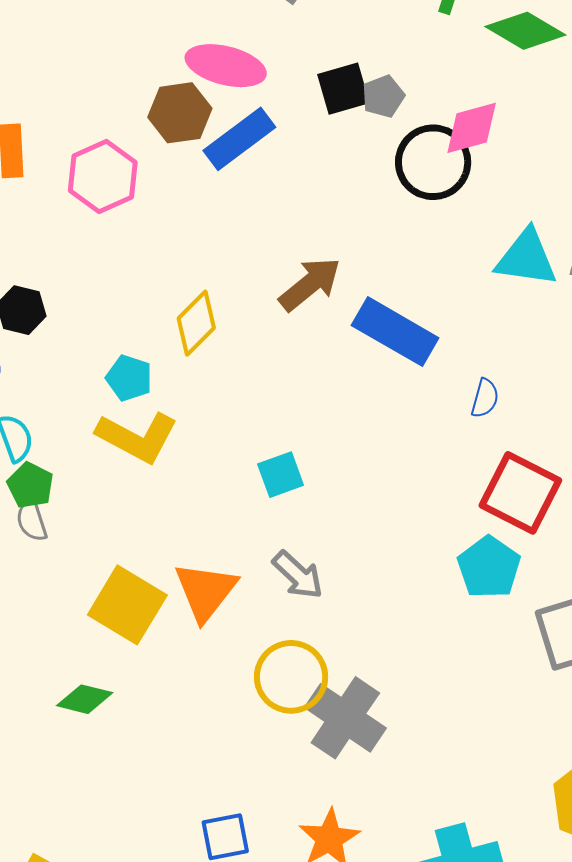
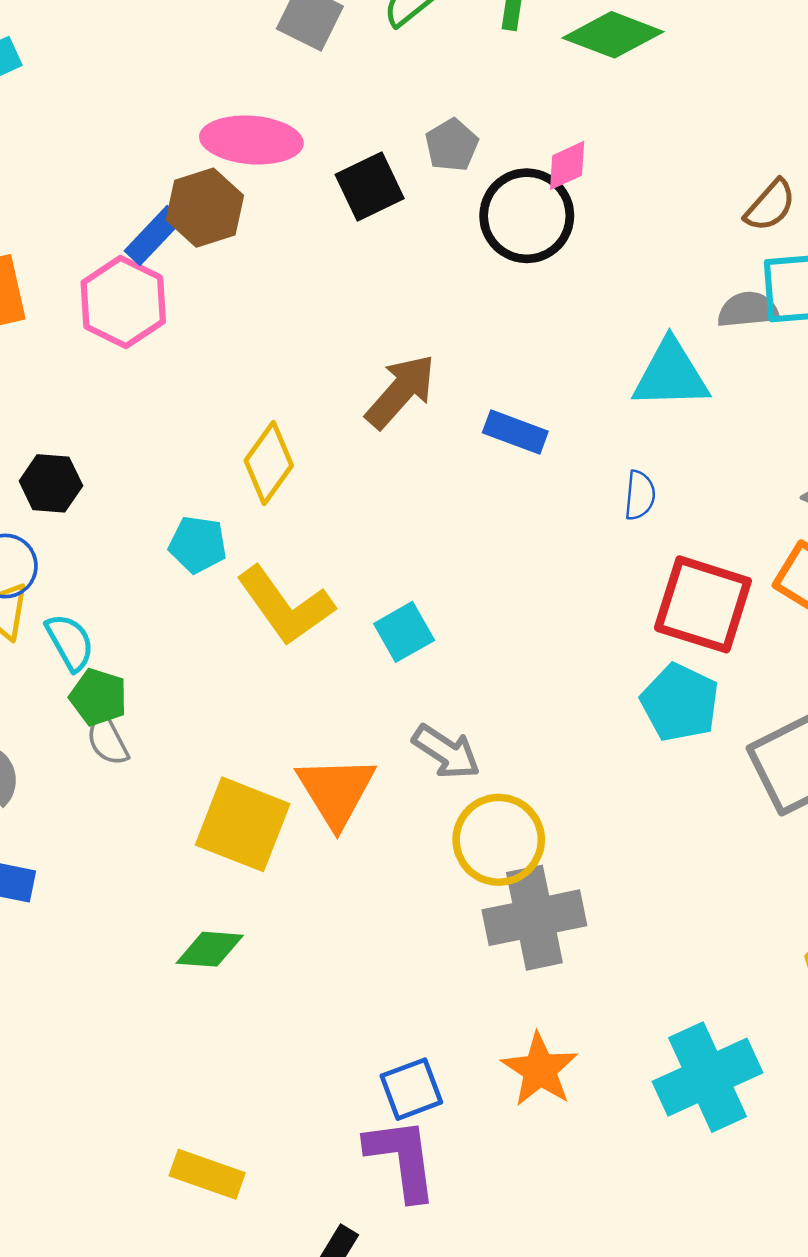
black square: (343, 89) -> (370, 186), moved
pink diamond: (472, 128) -> (567, 165), size x0.7
blue rectangle: (239, 139) -> (154, 236), moved, size x0.7
cyan triangle: (526, 258) -> (671, 374), moved
blue rectangle: (395, 332) -> (515, 432), size x0.6
yellow L-shape: (137, 437) -> (285, 606), moved, turned 36
yellow circle: (291, 677) -> (499, 840), moved
gray cross: (345, 718) -> (534, 918), turned -36

